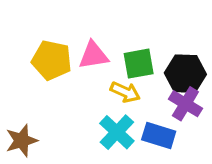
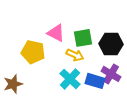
pink triangle: (93, 55) -> (56, 33), turned 36
yellow pentagon: (52, 60) -> (33, 52), moved
purple cross: (185, 104) -> (111, 74), moved

